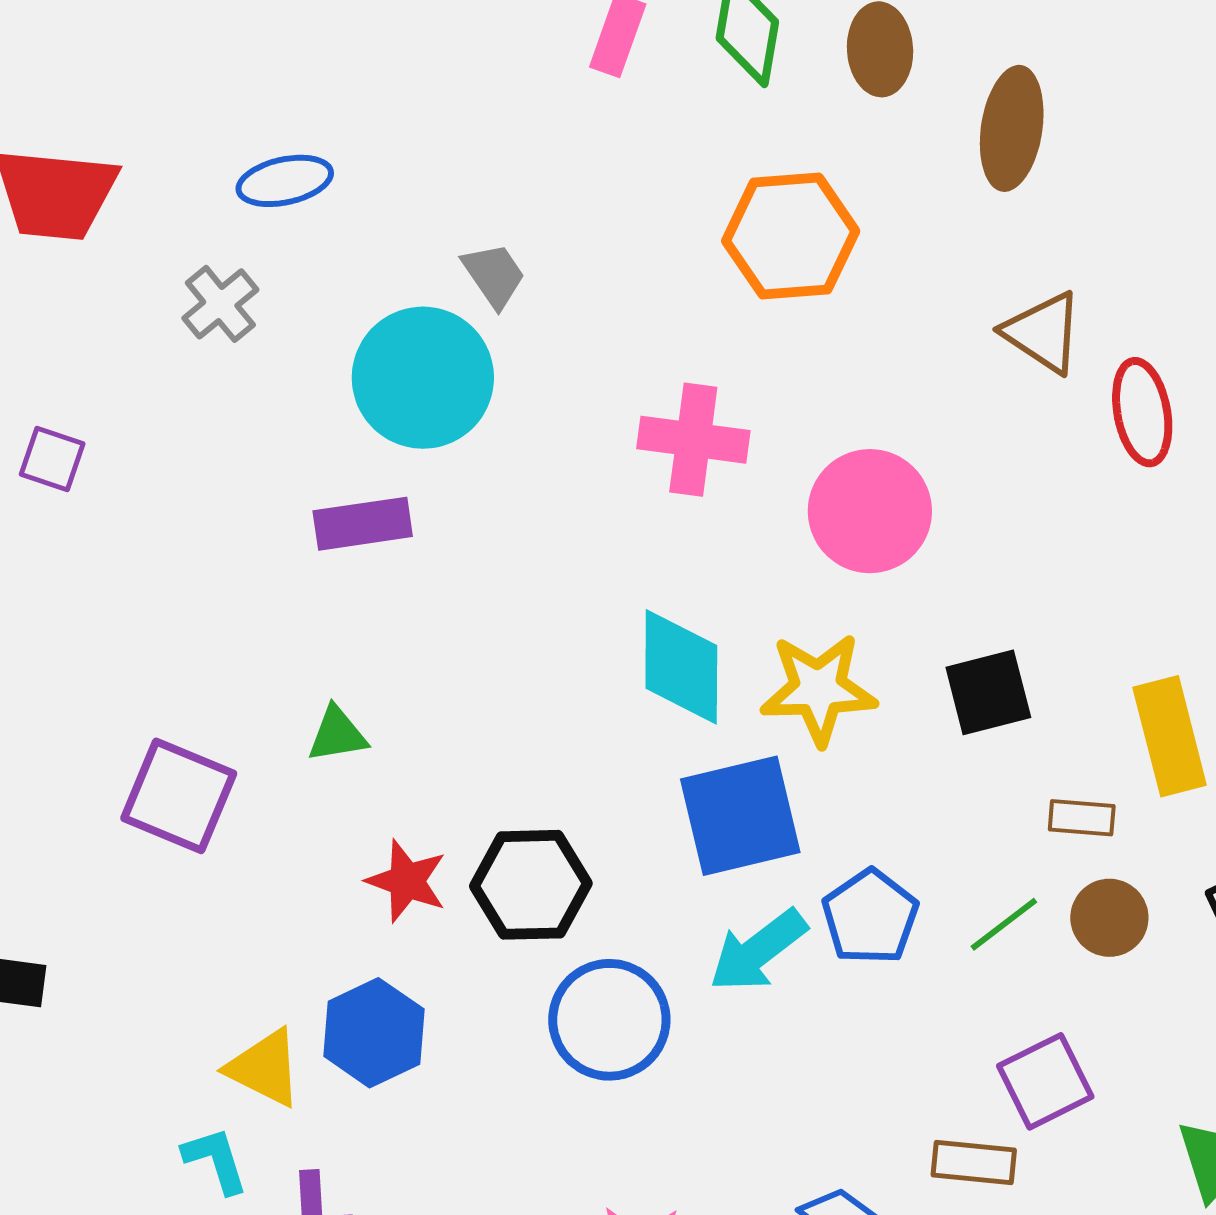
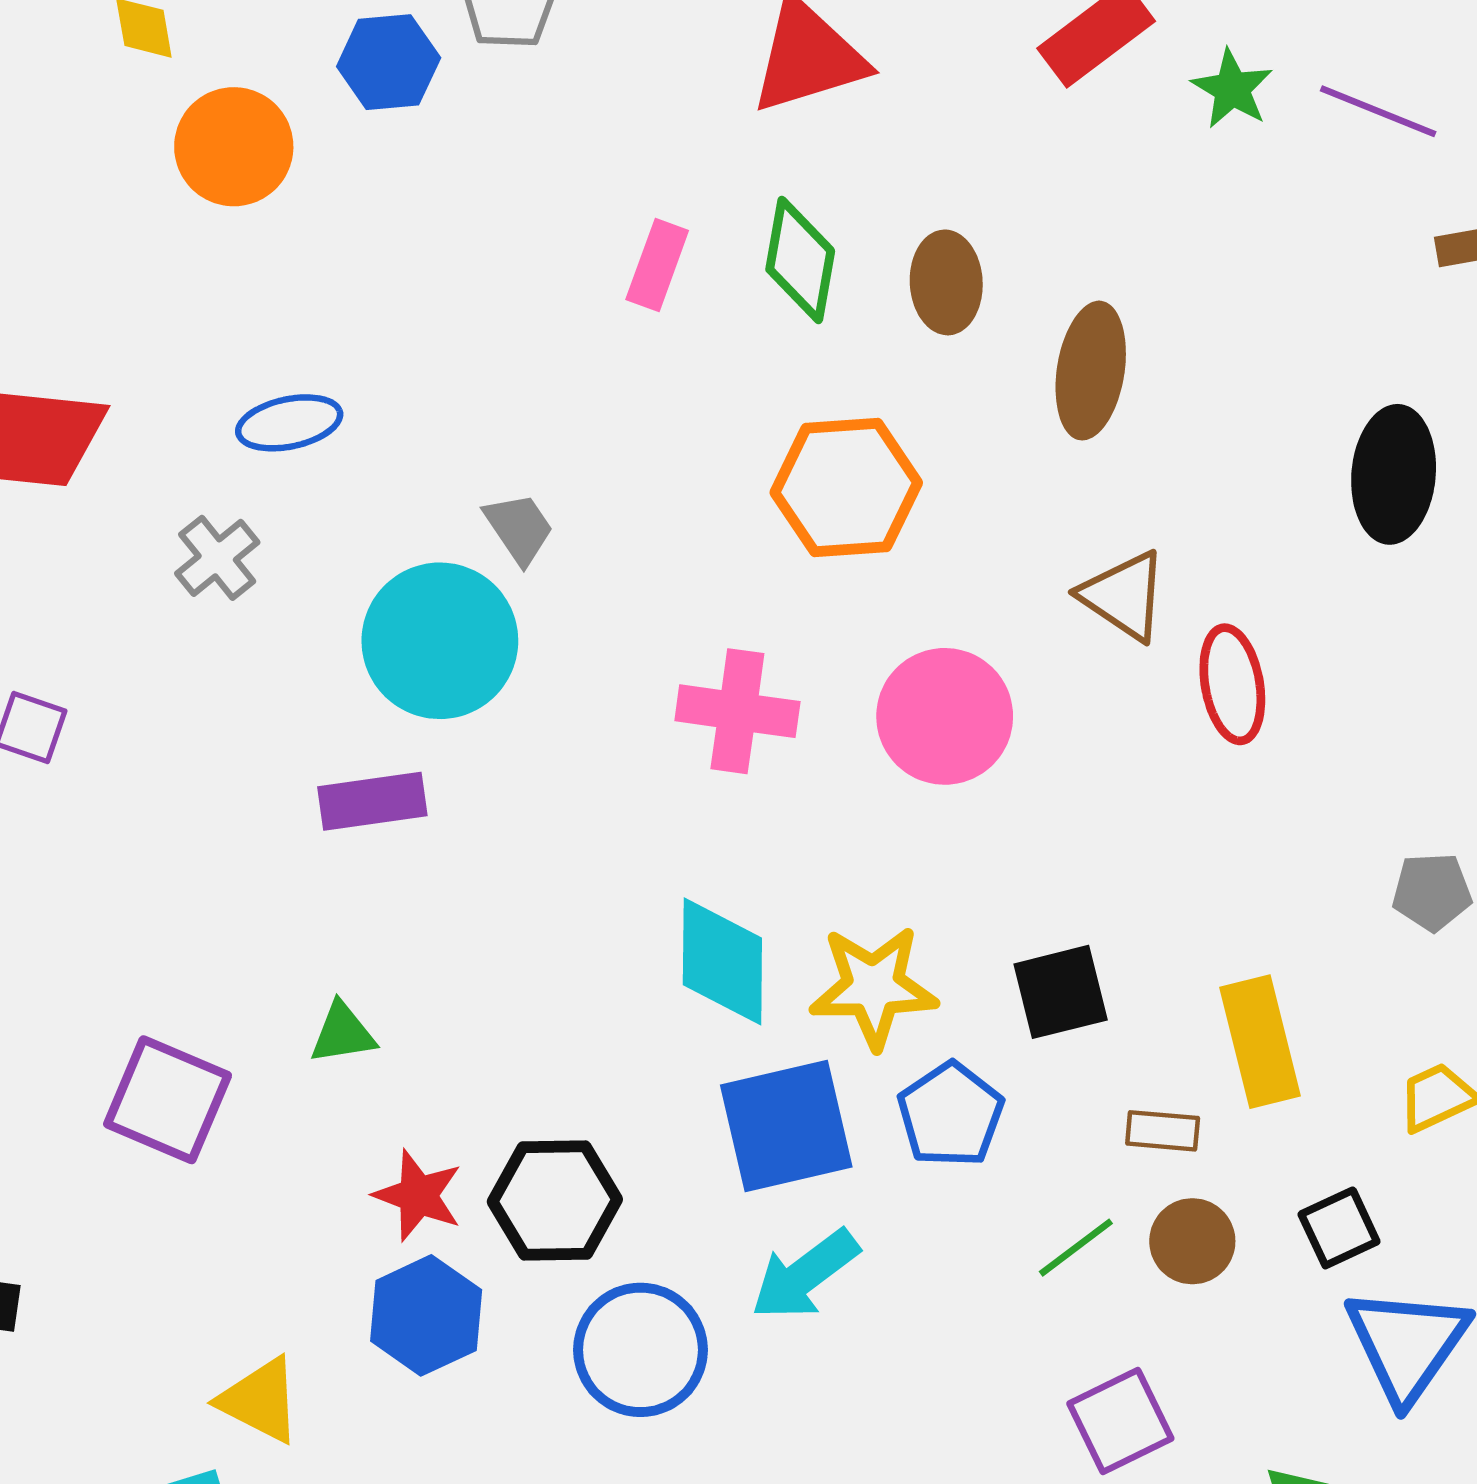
pink circle: (870, 511) -> (945, 716), moved
blue pentagon: (870, 917) -> (951, 1115), moved
blue hexagon: (374, 1033) -> (426, 1315), moved

